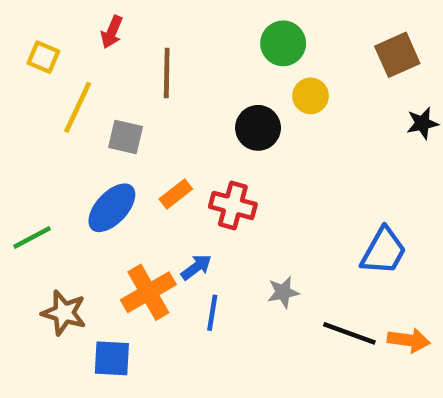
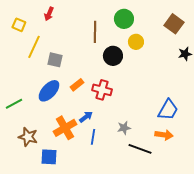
brown square: (397, 55) -> (174, 24), turned -30
brown line: (167, 73) -> (95, 32), moved
black line: (349, 333) -> (140, 149), moved
orange arrow: (409, 340) -> (164, 135), moved

